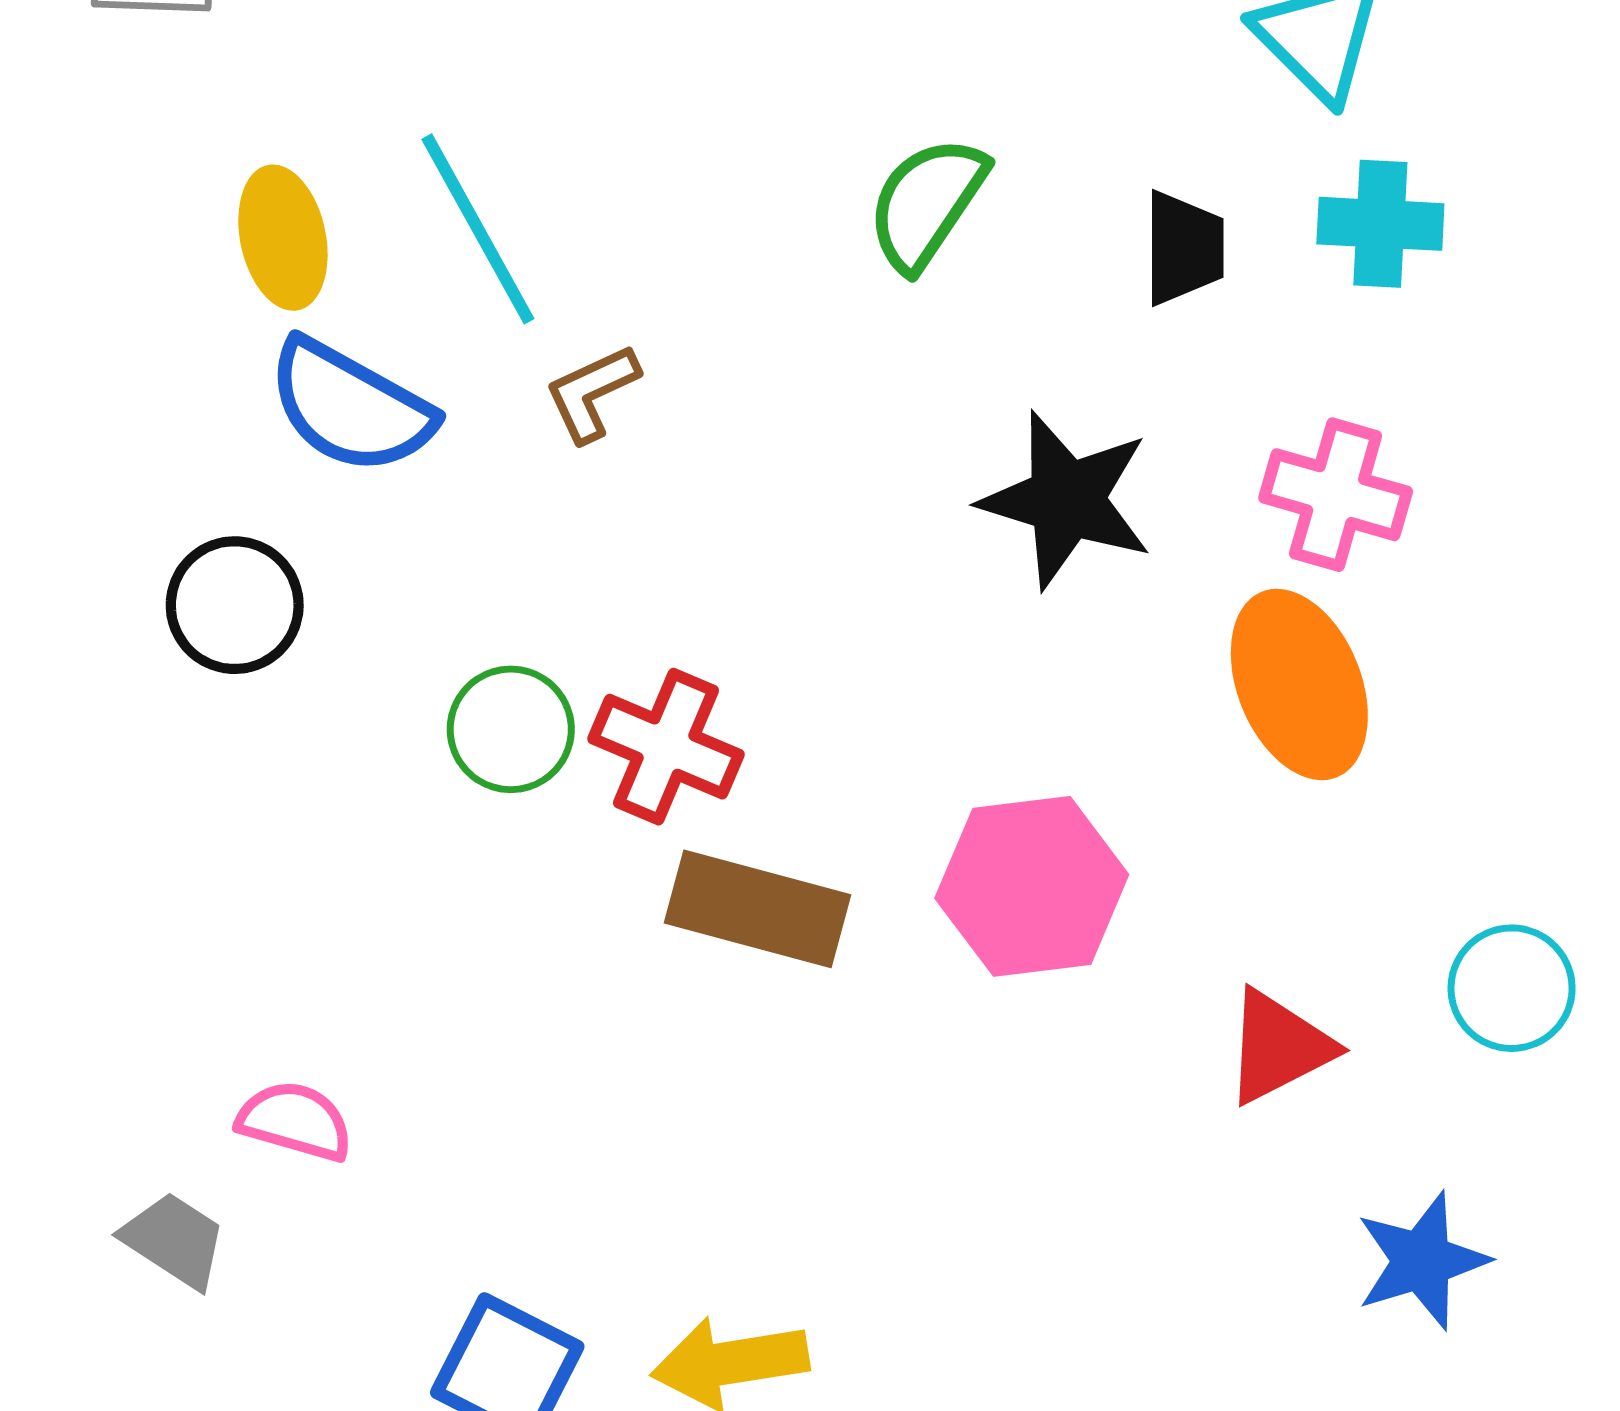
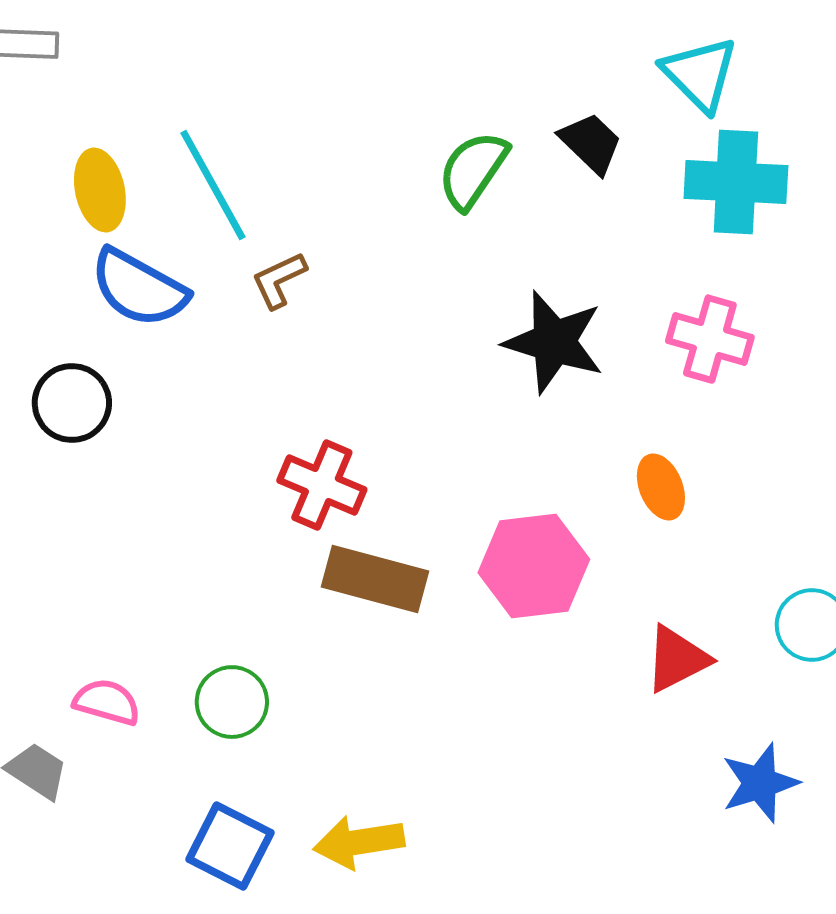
cyan cross: (1380, 224) -> (736, 182), size x1.4
black trapezoid: (1184, 248) -> (591, 143), moved, turned -46
orange ellipse: (1299, 685) -> (661, 487), moved, size x0.6
green circle: (511, 729) -> (232, 702), moved

